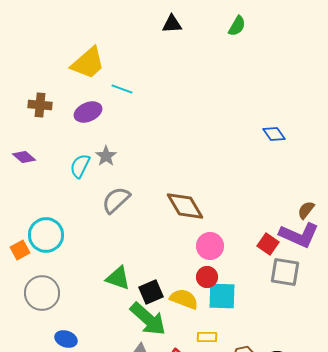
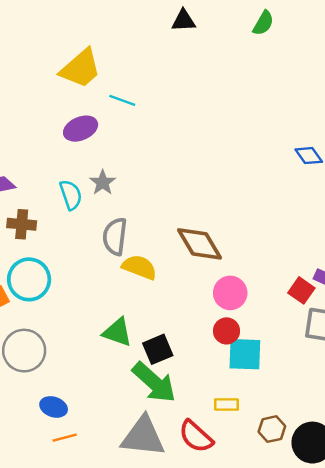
brown cross: (40, 105) -> (22, 224), moved
cyan semicircle: (80, 166) -> (71, 195), turned 135
gray semicircle: (116, 200) -> (115, 236), turned -40
yellow semicircle: (184, 299) -> (139, 267), moved

